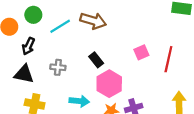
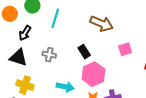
brown arrow: (93, 21) -> (102, 24), moved
cyan line: (60, 26) -> (55, 18), turned -48

